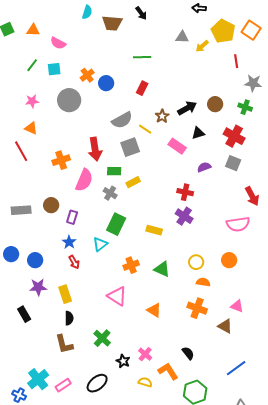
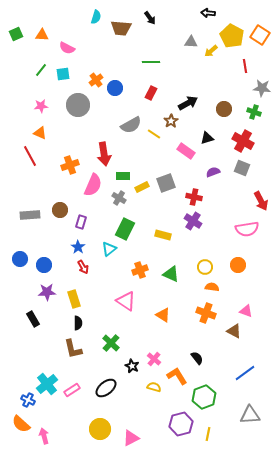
black arrow: (187, 108) -> (188, 103), moved
gray square: (130, 147) -> (166, 183), moved

